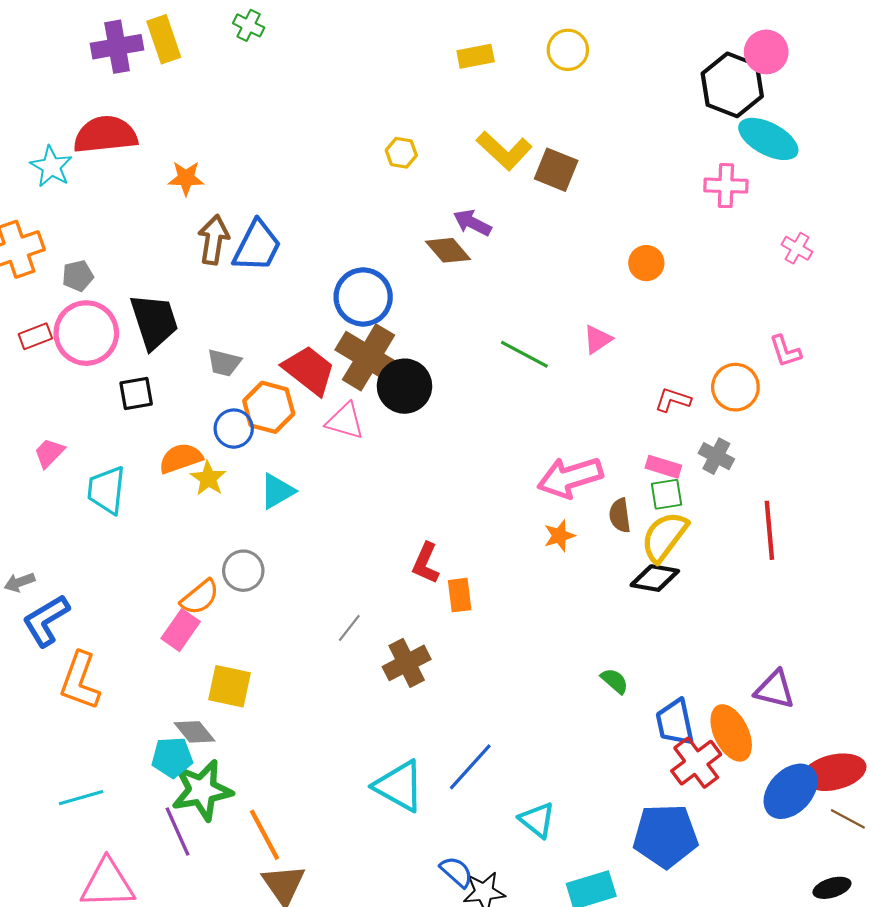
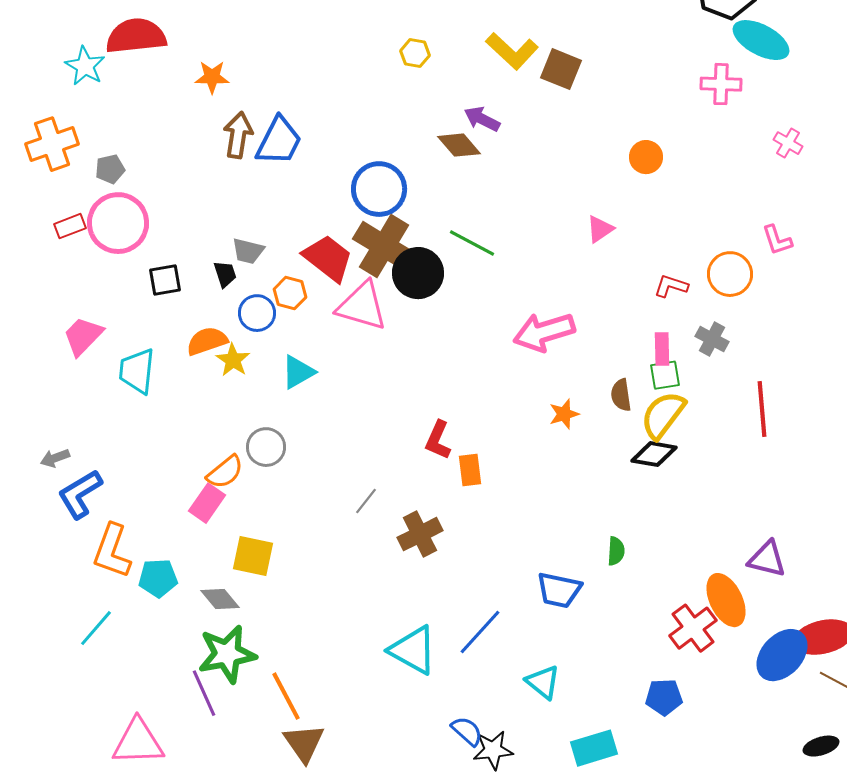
black trapezoid: (154, 321) -> (225, 274), moved, size x0.5
green line: (524, 354) -> (472, 243), moved
orange hexagon: (269, 407) -> (290, 293), size x0.7
pink triangle: (345, 421) -> (362, 306), size x1.4
pink trapezoid: (49, 453) -> (83, 336), size x1.4
pink rectangle: (663, 467) -> (662, 349), turned 72
pink arrow: (570, 477) -> (544, 332), moved
green semicircle: (615, 681) -> (616, 551), turned 52
blue trapezoid: (675, 722) -> (559, 590), moved, turned -66
cyan pentagon: (172, 757) -> (158, 578), moved
cyan line: (81, 798) -> (96, 628), moved, turned -33
blue pentagon: (665, 836) -> (664, 697), size x0.6

